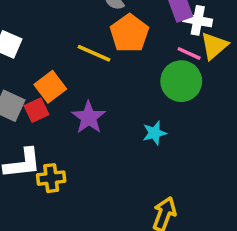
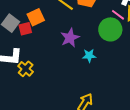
purple star: (89, 117) -> (70, 38), moved
yellow cross: (51, 178) -> (26, 69), turned 35

